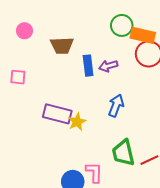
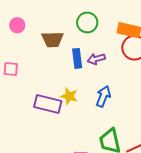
green circle: (122, 25) -> (87, 22), moved
yellow star: (77, 122) -> (69, 96), moved, turned -30

